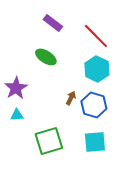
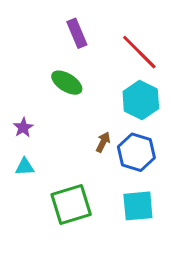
purple rectangle: (53, 23) -> (77, 33), turned 30
purple star: (16, 88) -> (23, 128), size x0.6

